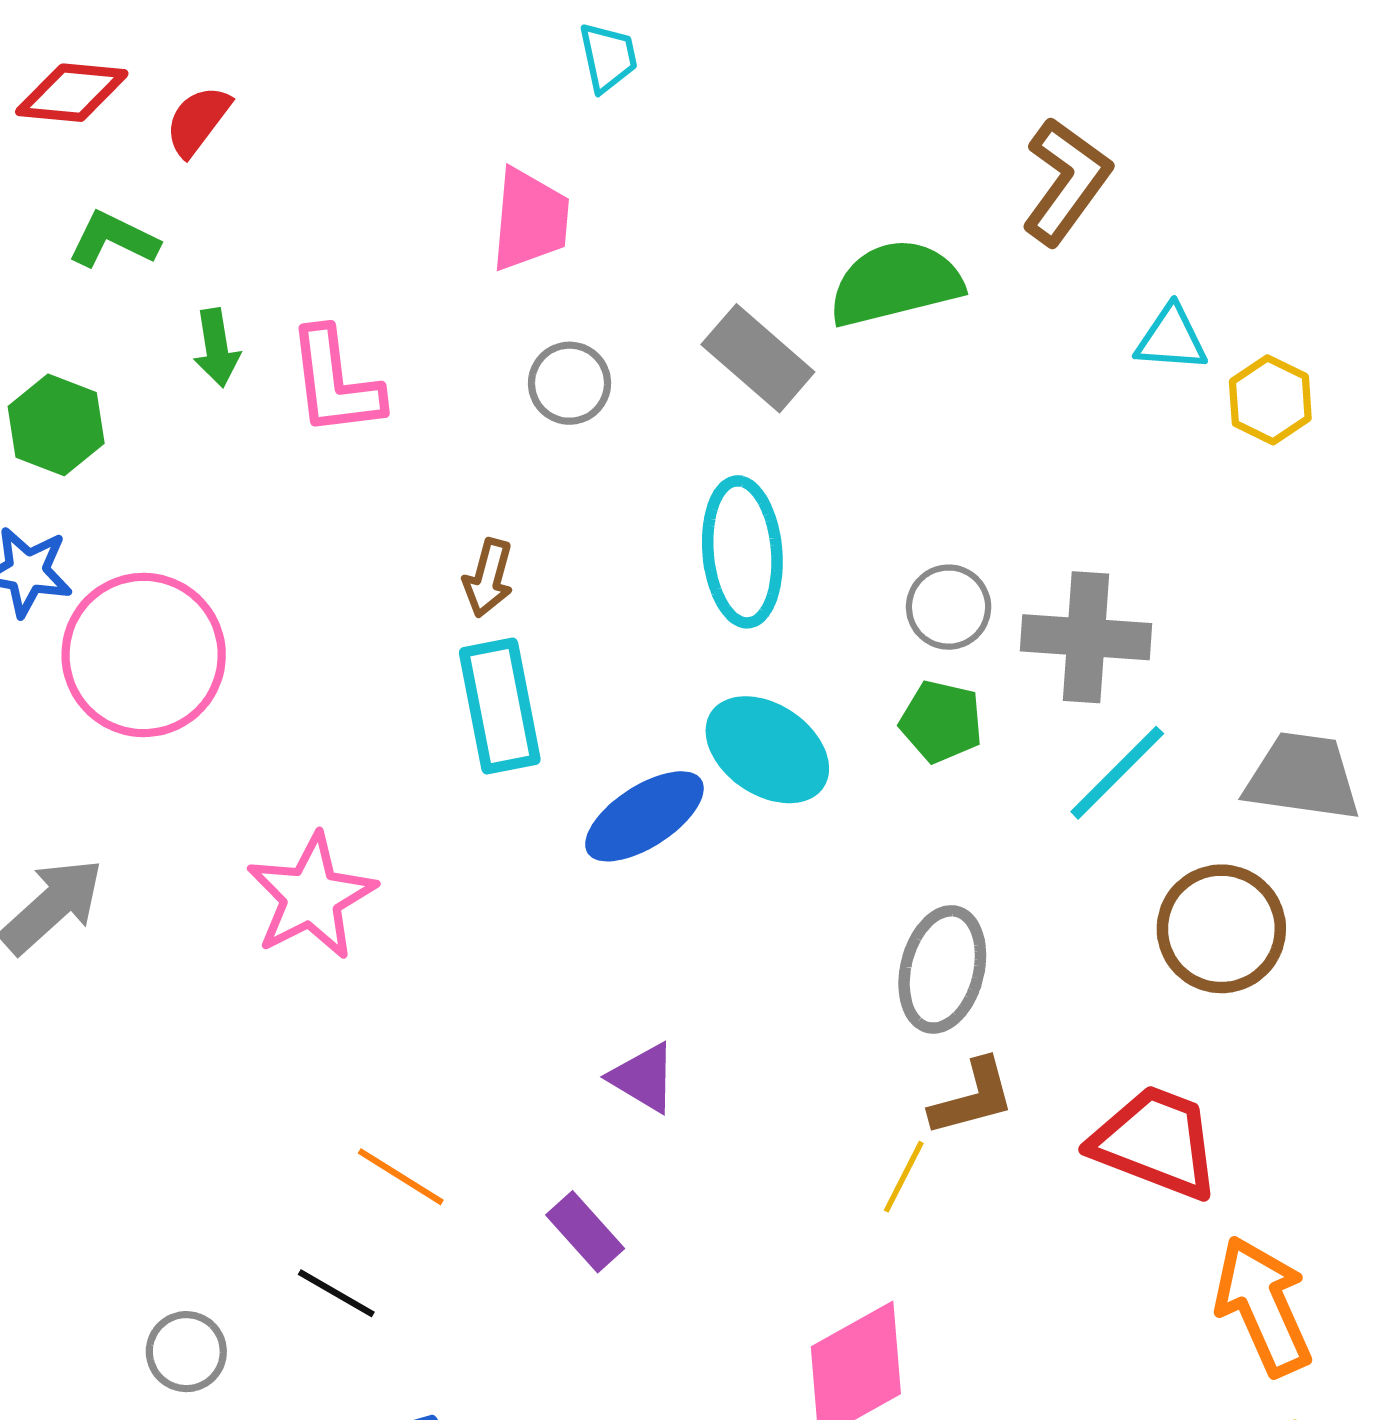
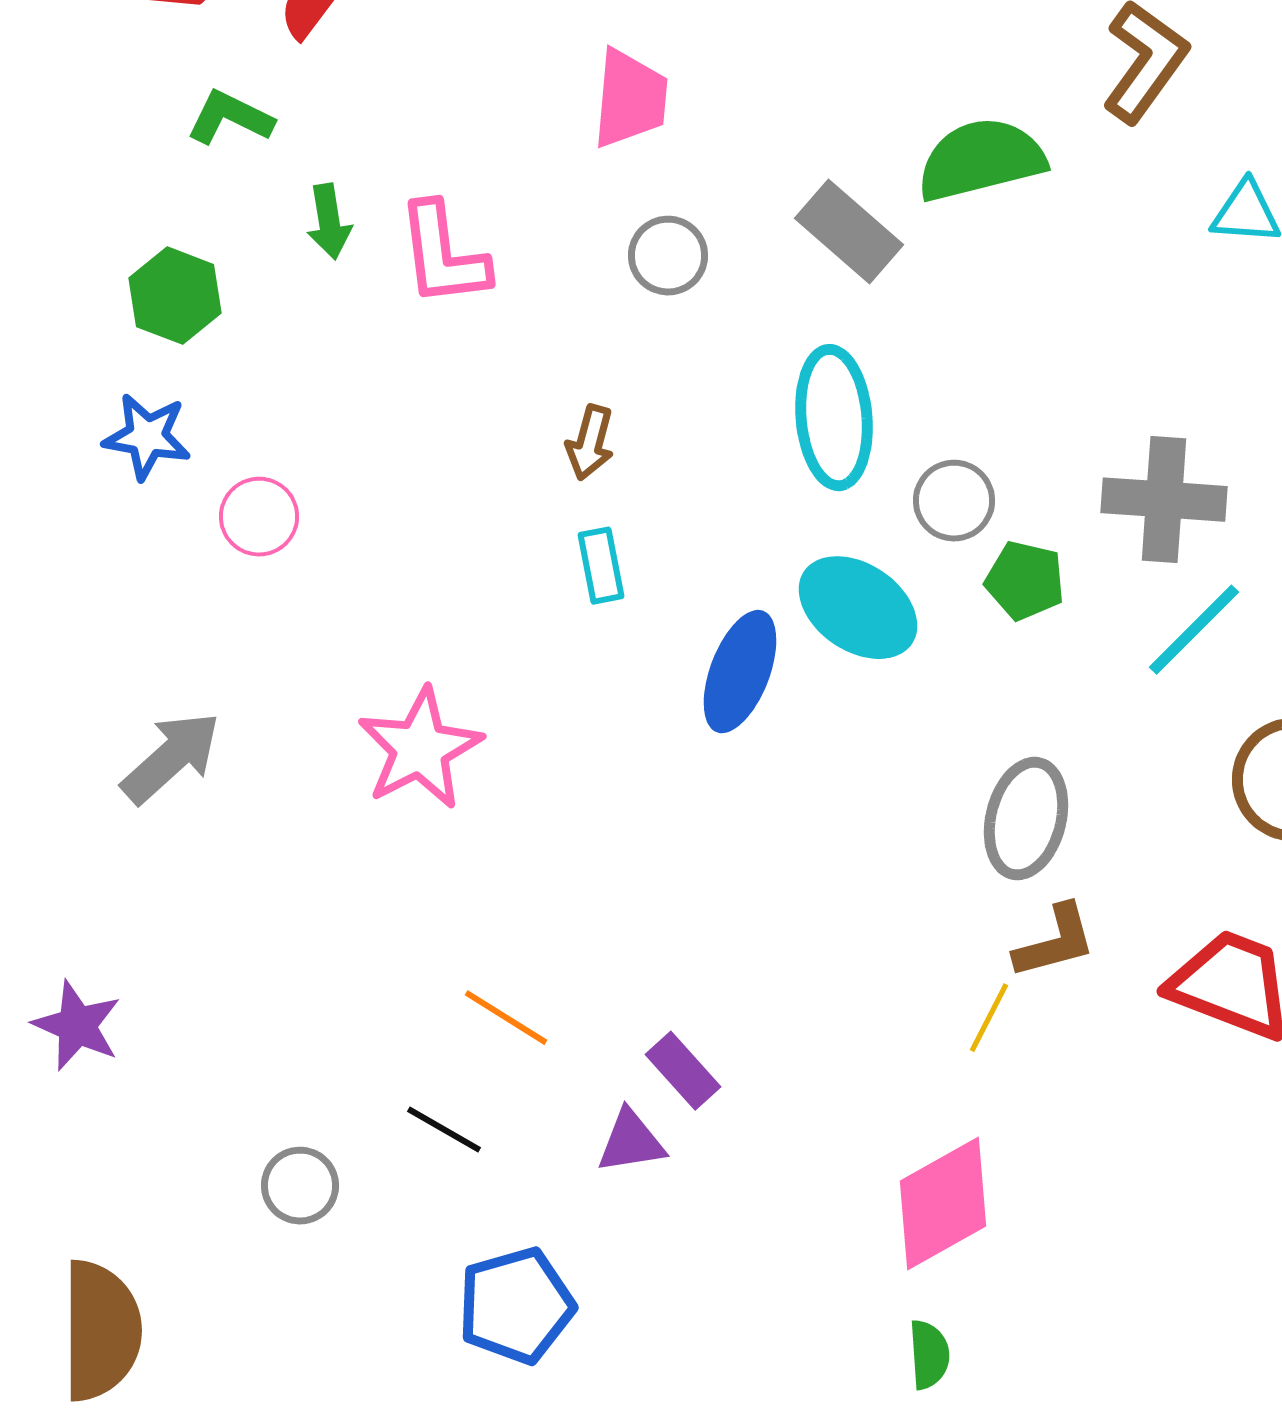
gray circle: (949, 607) -> (954, 501), moved
pink circle: (144, 655) -> (259, 517), size x0.5
cyan rectangle: (500, 706) -> (601, 566), size x0.6
blue ellipse: (644, 816) -> (740, 672), turned -36
purple triangle: (643, 1078) -> (631, 1142), moved, turned -40

